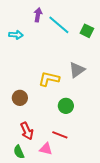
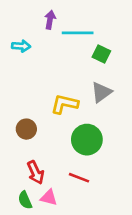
cyan line: (59, 25) -> (78, 33), turned -40
green square: (87, 31) -> (101, 54), moved
green circle: (66, 106) -> (87, 140), size x1.5
pink triangle: (46, 149) -> (49, 197), moved

